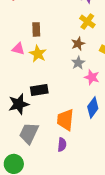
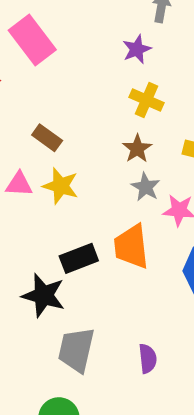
brown rectangle: (36, 29) -> (47, 138), turned -40
black star: (19, 104) -> (43, 295), turned -30
orange trapezoid: (65, 120) -> (131, 247), moved

